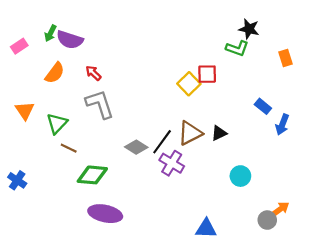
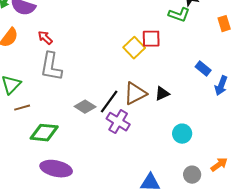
gray L-shape: (100, 104) -> (51, 67), turned -152
brown line: (69, 148) -> (22, 108), turned -42
gray circle: (267, 220) -> (192, 175), moved

